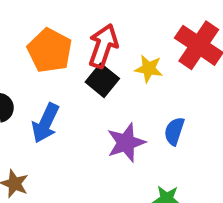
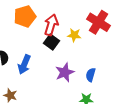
orange pentagon: (50, 50) -> (25, 16), moved, turned 30
blue semicircle: (174, 131) -> (91, 75), moved

